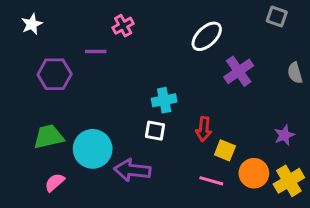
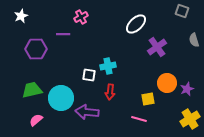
gray semicircle: (295, 73) -> (194, 40), moved
red arrow: (204, 129) -> (110, 92), moved
white square: (155, 131) -> (89, 75), moved
yellow square: (225, 150) -> (148, 99), turned -32
orange circle: (254, 173) -> (167, 83), moved

